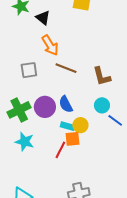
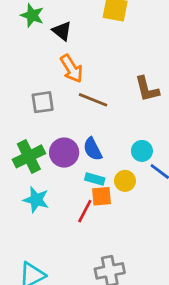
brown L-shape: (102, 76) -> (147, 89), moved
yellow circle: (80, 125) -> (125, 181), moved

